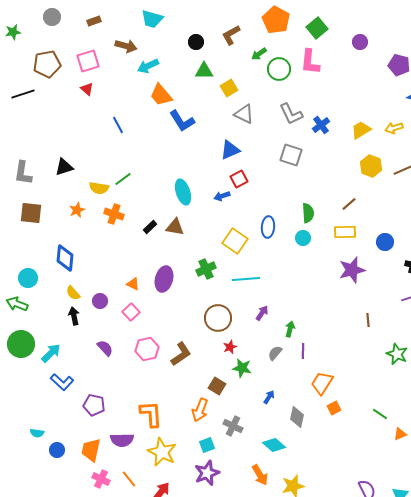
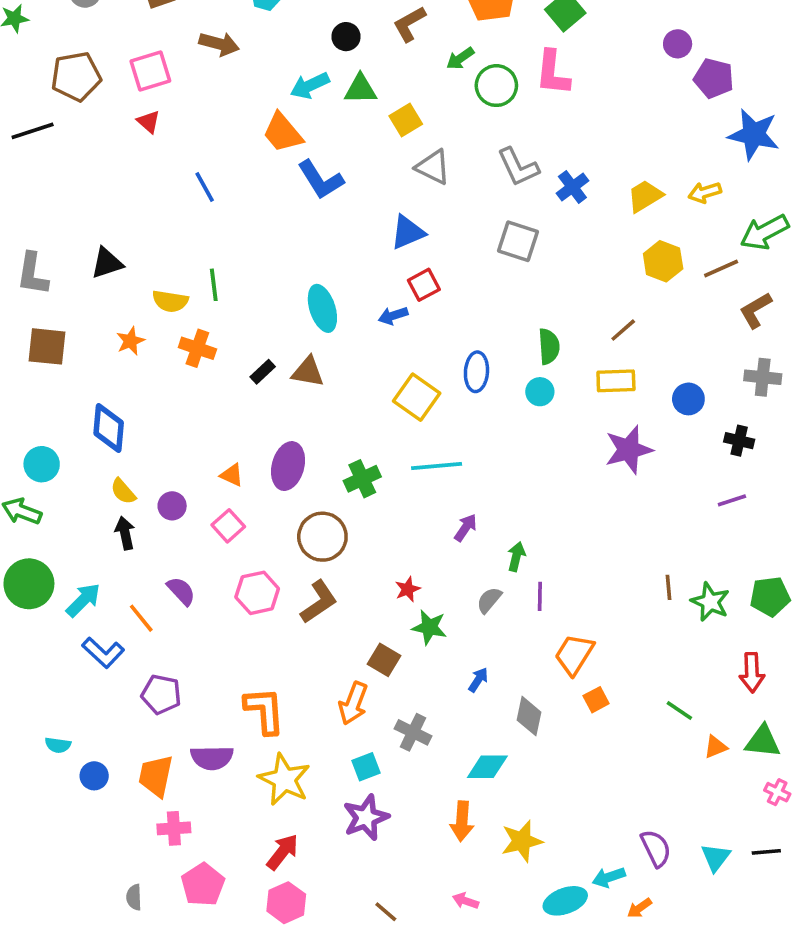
purple circle: (360, 42) -> (678, 44), moved
cyan arrow: (148, 66) -> (310, 86), moved
green line: (123, 179) -> (214, 285), turned -60
green cross: (206, 269) -> (362, 479), moved
brown circle: (218, 318) -> (322, 537), moved
brown line: (368, 320) -> (668, 587), moved
cyan diamond: (274, 445) -> (487, 767), turned -40
orange arrow: (260, 475) -> (462, 821), turned 35
pink cross: (101, 479) -> (174, 828), turned -30
orange line: (129, 479) -> (141, 618), moved

